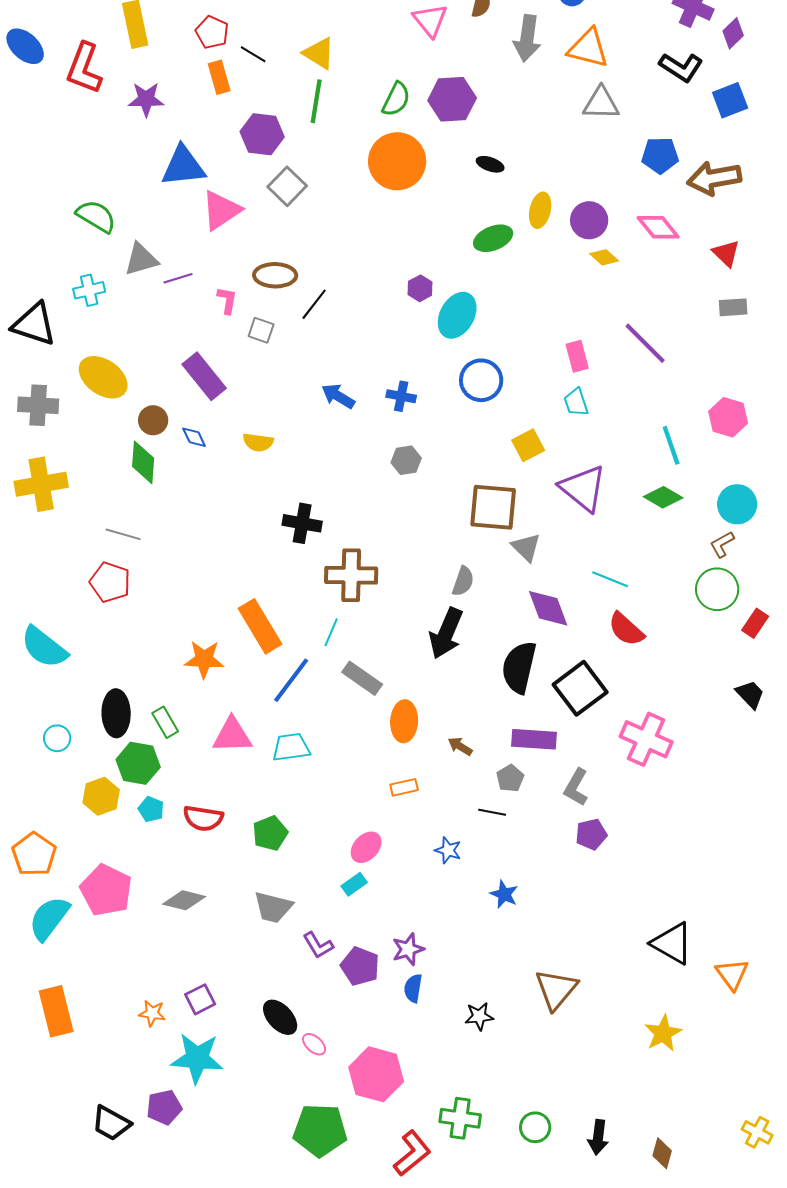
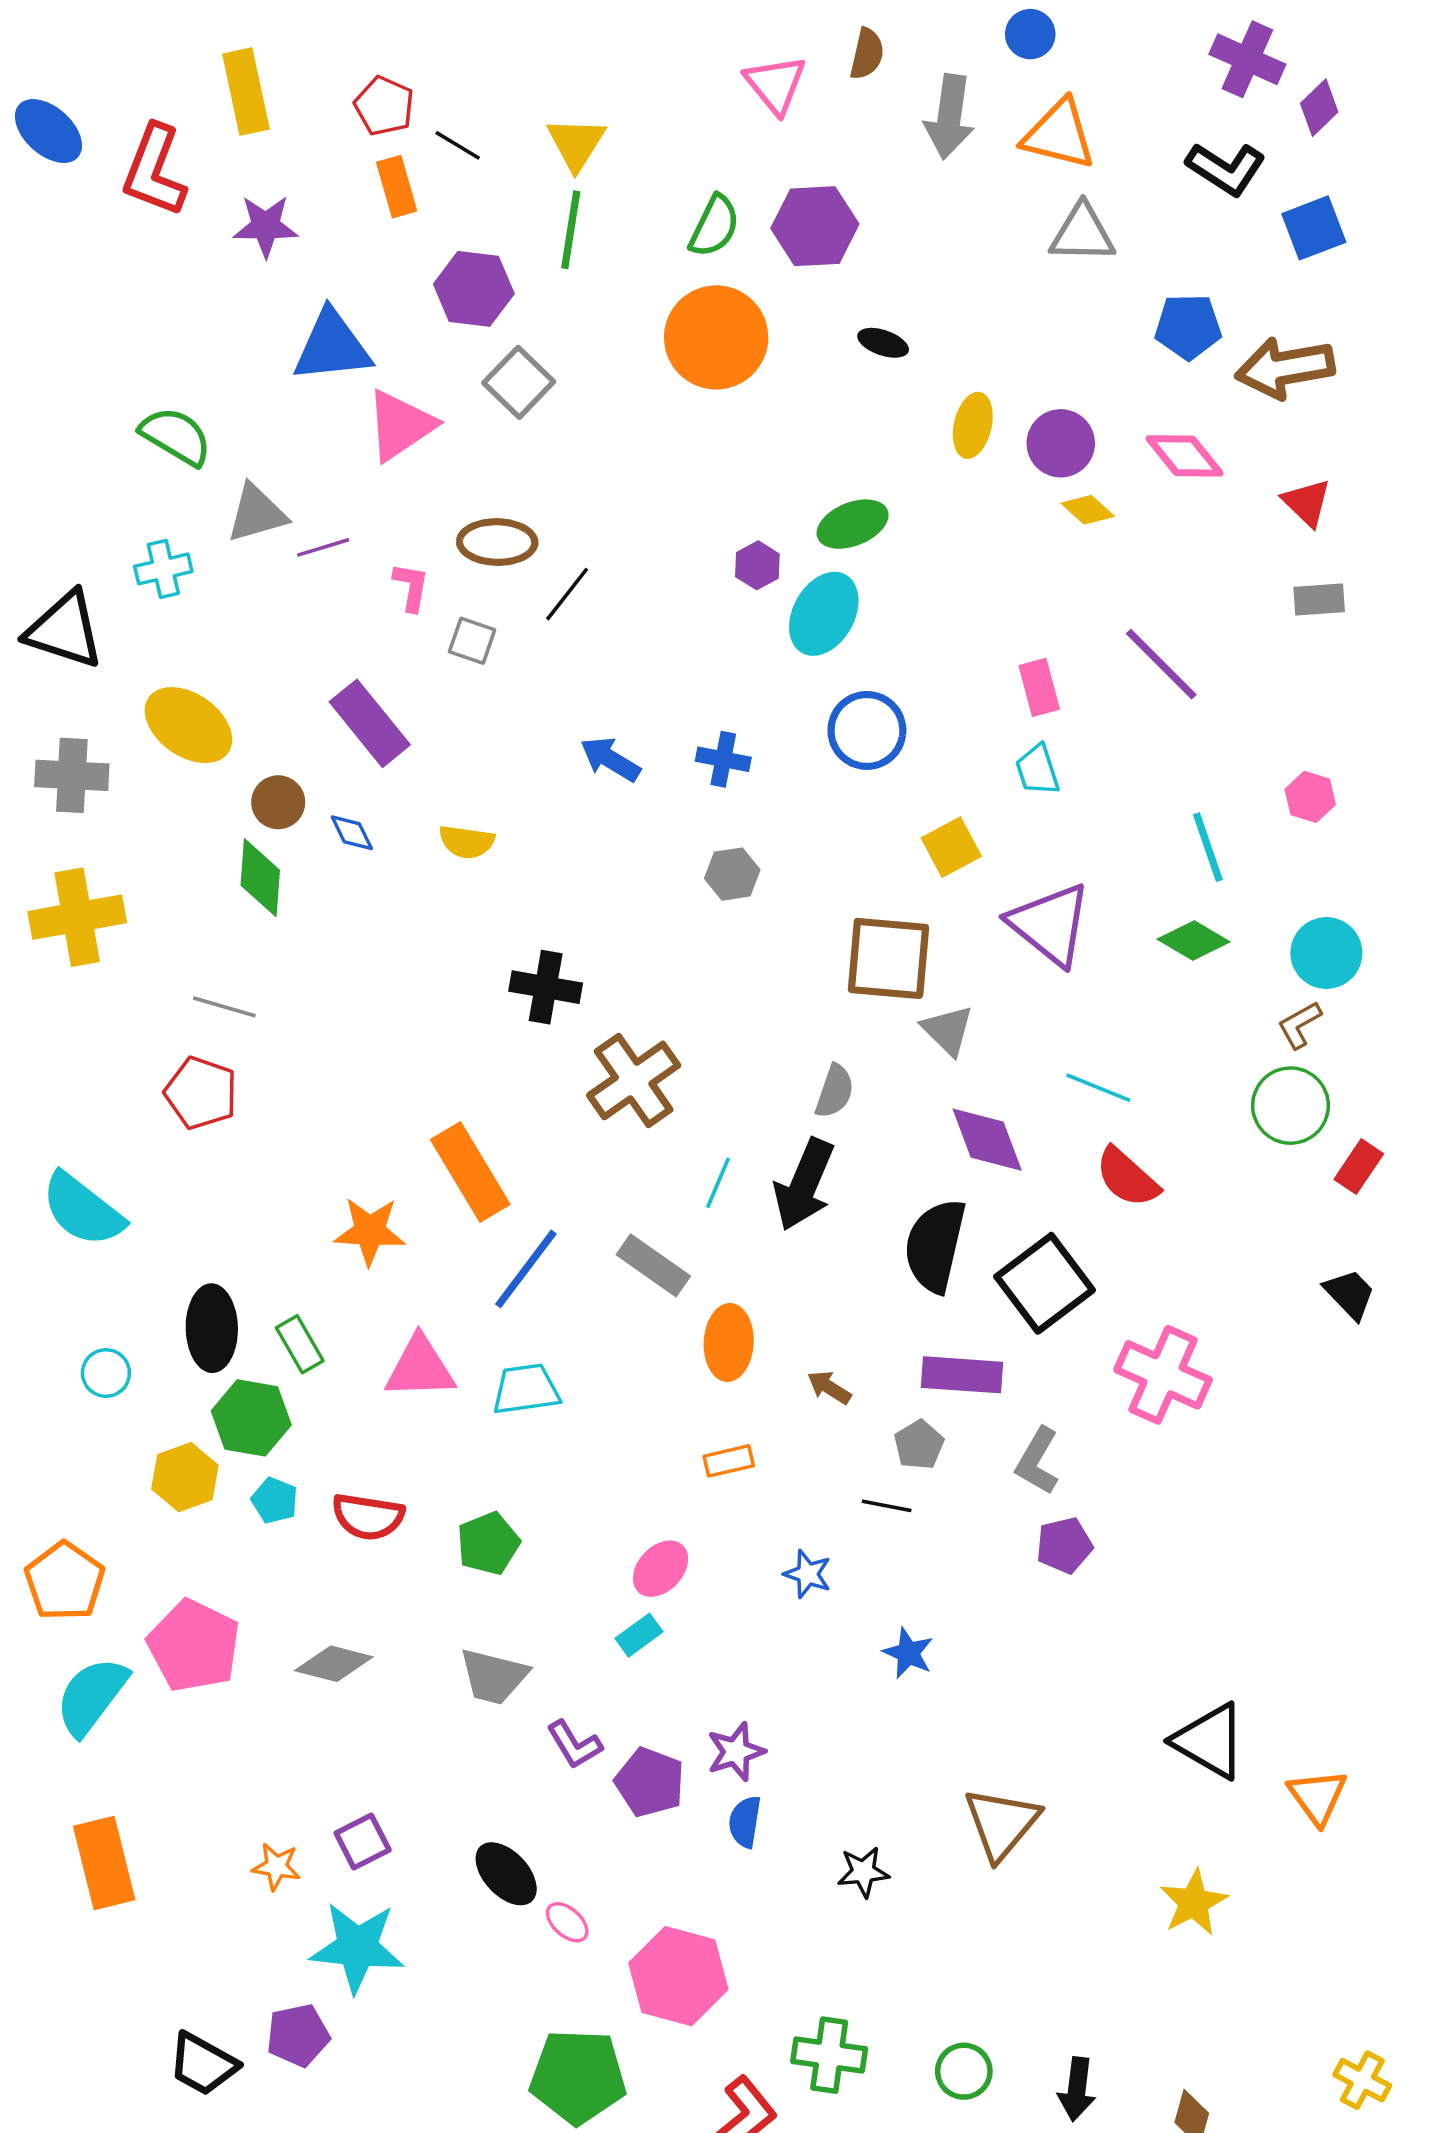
yellow triangle: (319, 53) -> (576, 144), turned 30
green ellipse: (493, 238) -> (853, 524), moved
pink hexagon: (728, 417) -> (1310, 797), size x0.7
brown cross: (351, 575) -> (634, 1080), turned -36
cyan line: (331, 632) -> (718, 1183), moved

